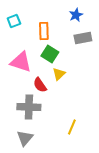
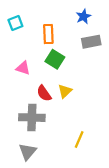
pink triangle: (21, 62) -> (23, 68), size x0.6
yellow triangle: (59, 74) -> (65, 91), moved

